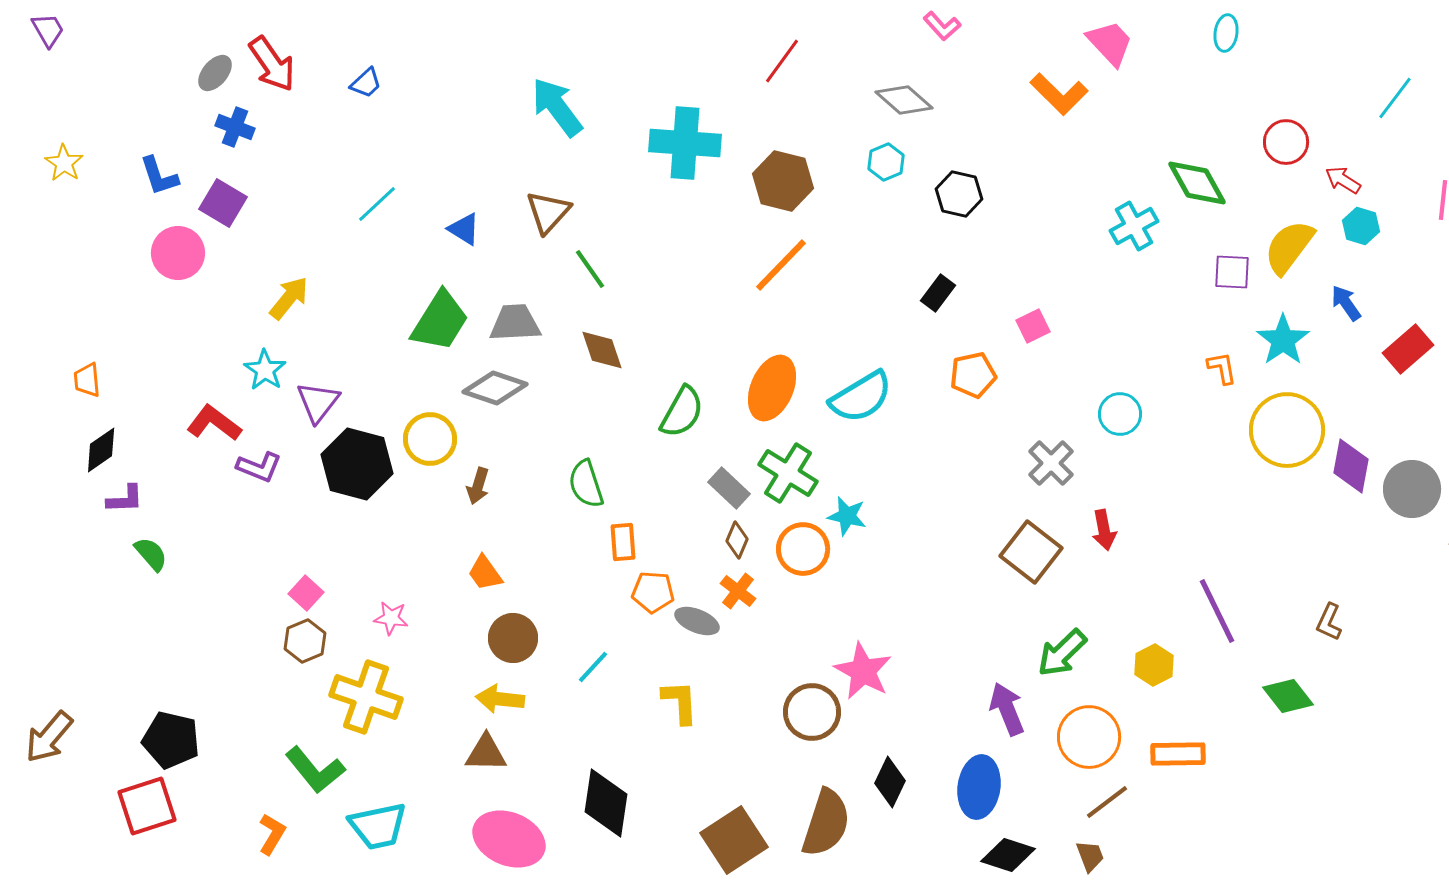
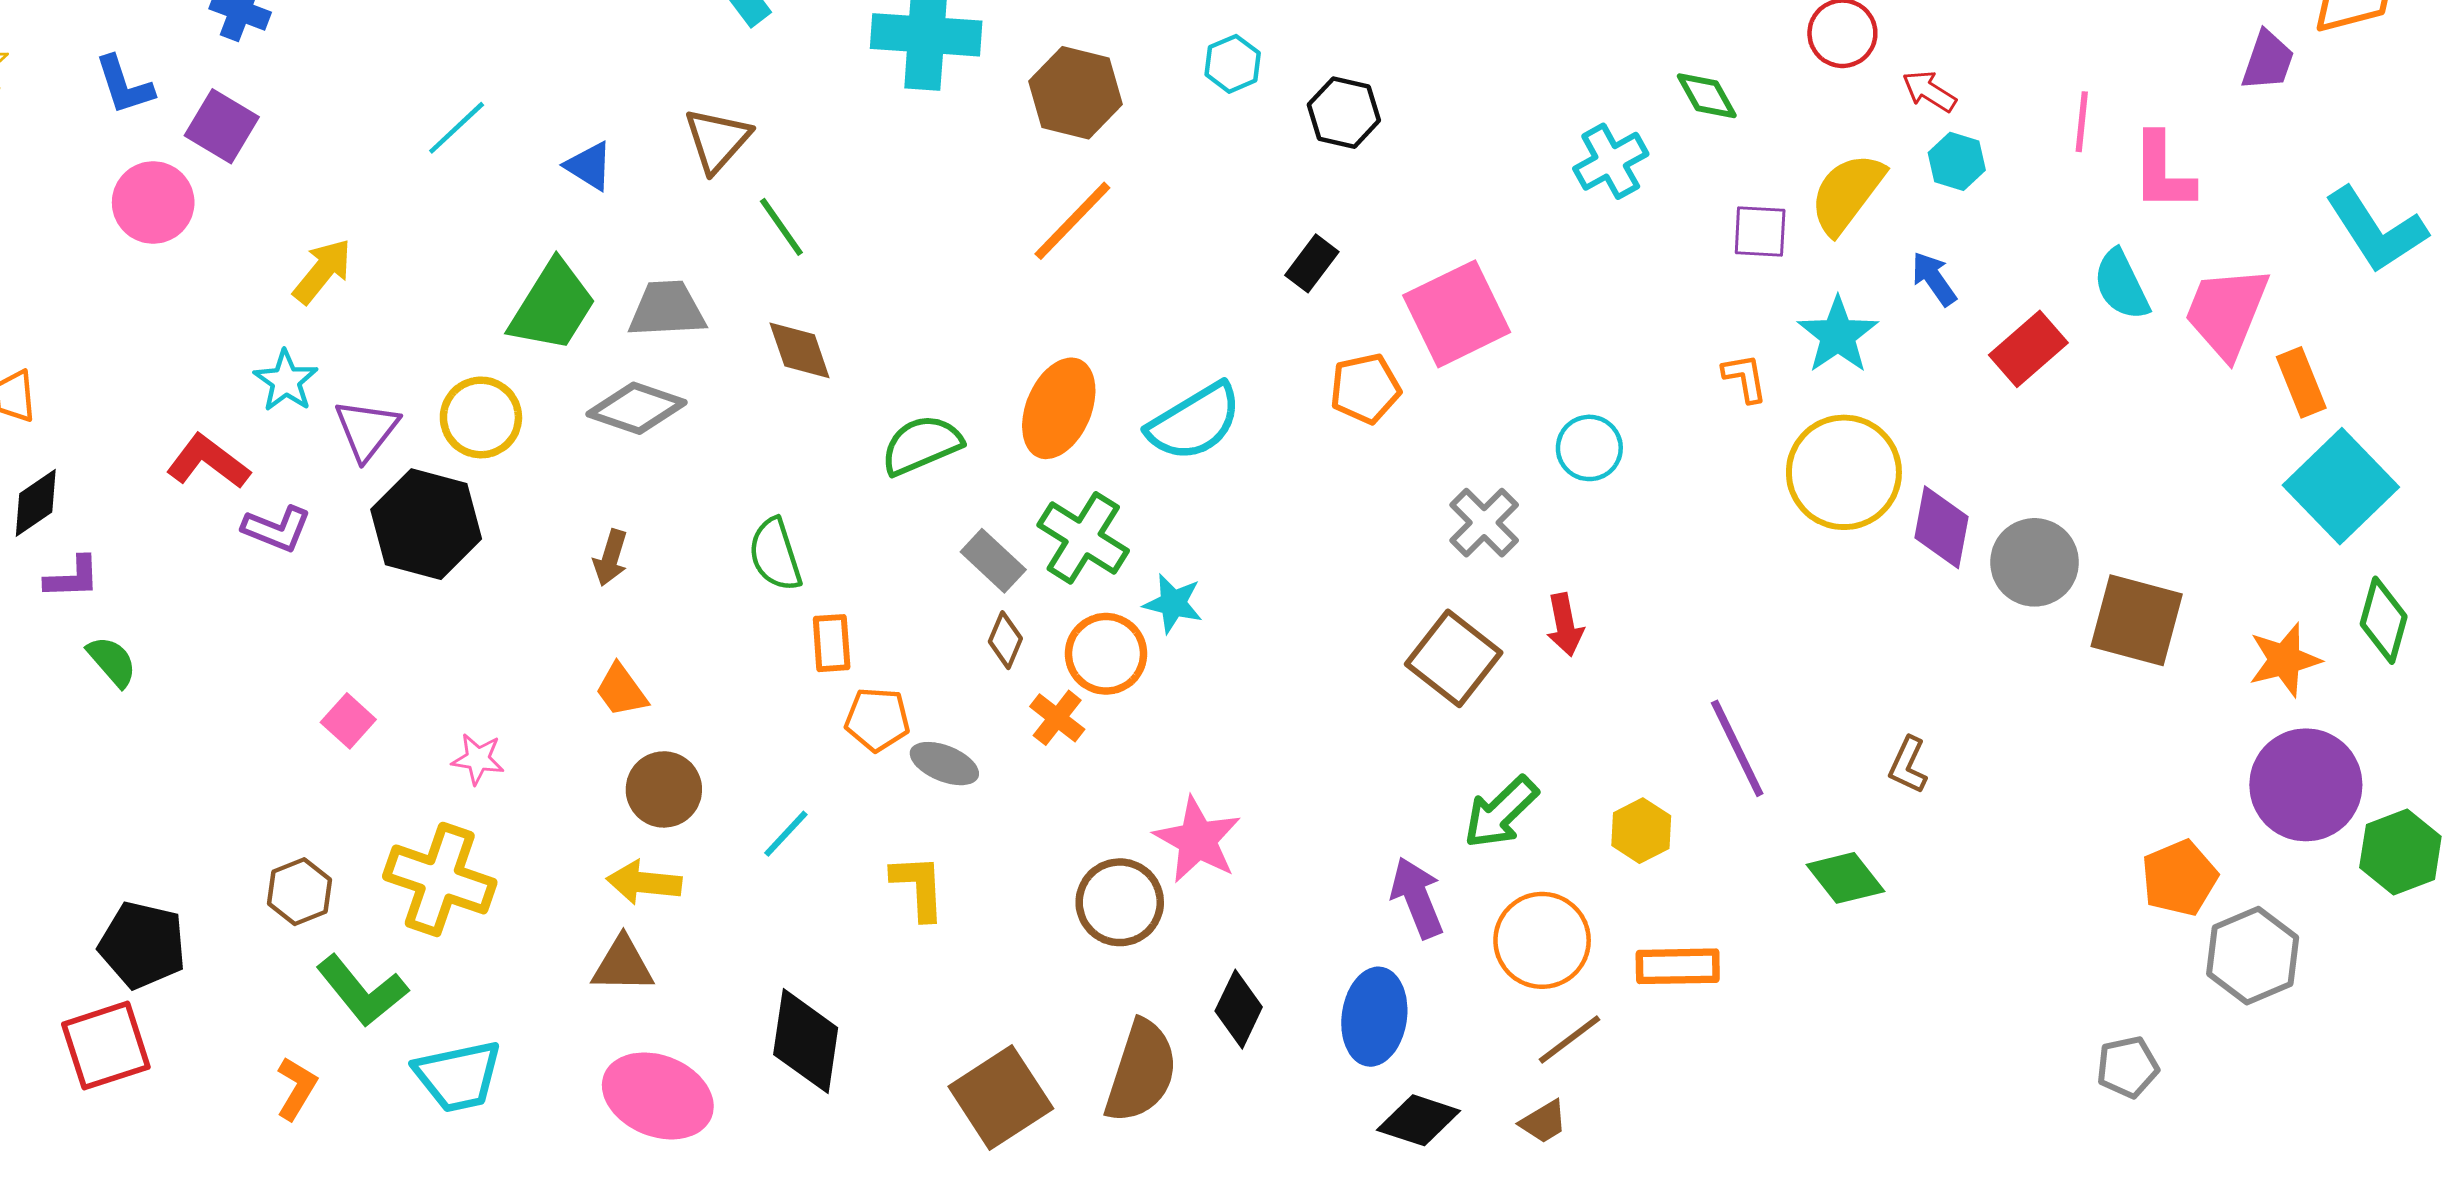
green diamond: (1197, 183) -> (1707, 96), size x0.7
pink square: (1033, 326) -> (1457, 314), size x2.0
green semicircle: (682, 412) -> (922, 445), turned -142
yellow circle: (430, 439) -> (481, 417), moved
orange cross: (738, 591) -> (1057, 718), moved
brown hexagon: (305, 641) -> (300, 892), moved
brown trapezoid: (1090, 856) -> (1544, 1122), turned 80

